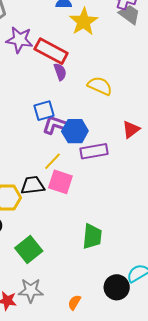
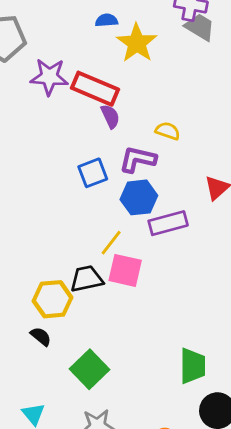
yellow semicircle: (100, 86) -> (168, 131), size x0.7
purple L-shape: (56, 125) -> (138, 159), moved
green trapezoid: (92, 236) -> (193, 366), moved

